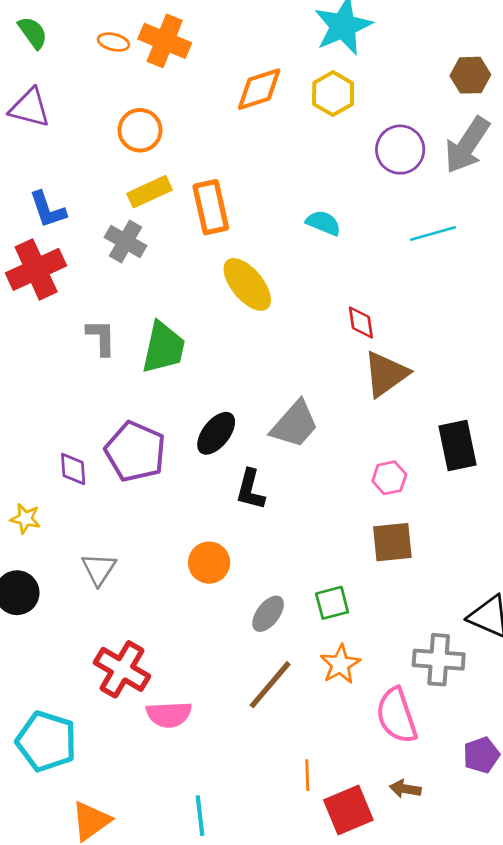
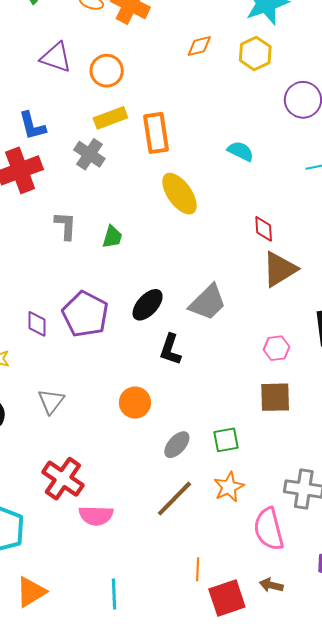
orange diamond: (259, 89) -> (199, 46), size x0.7
purple triangle: (30, 108) -> (56, 57), moved
green trapezoid: (163, 348) -> (112, 237), size x0.6

